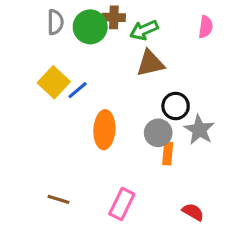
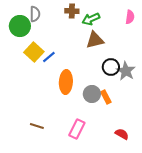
green circle: (90, 27) -> (20, 26), moved
gray star: (199, 130) -> (126, 71), moved
gray circle: (158, 133) -> (92, 94), moved
orange rectangle: (168, 153) -> (106, 97), turned -32

